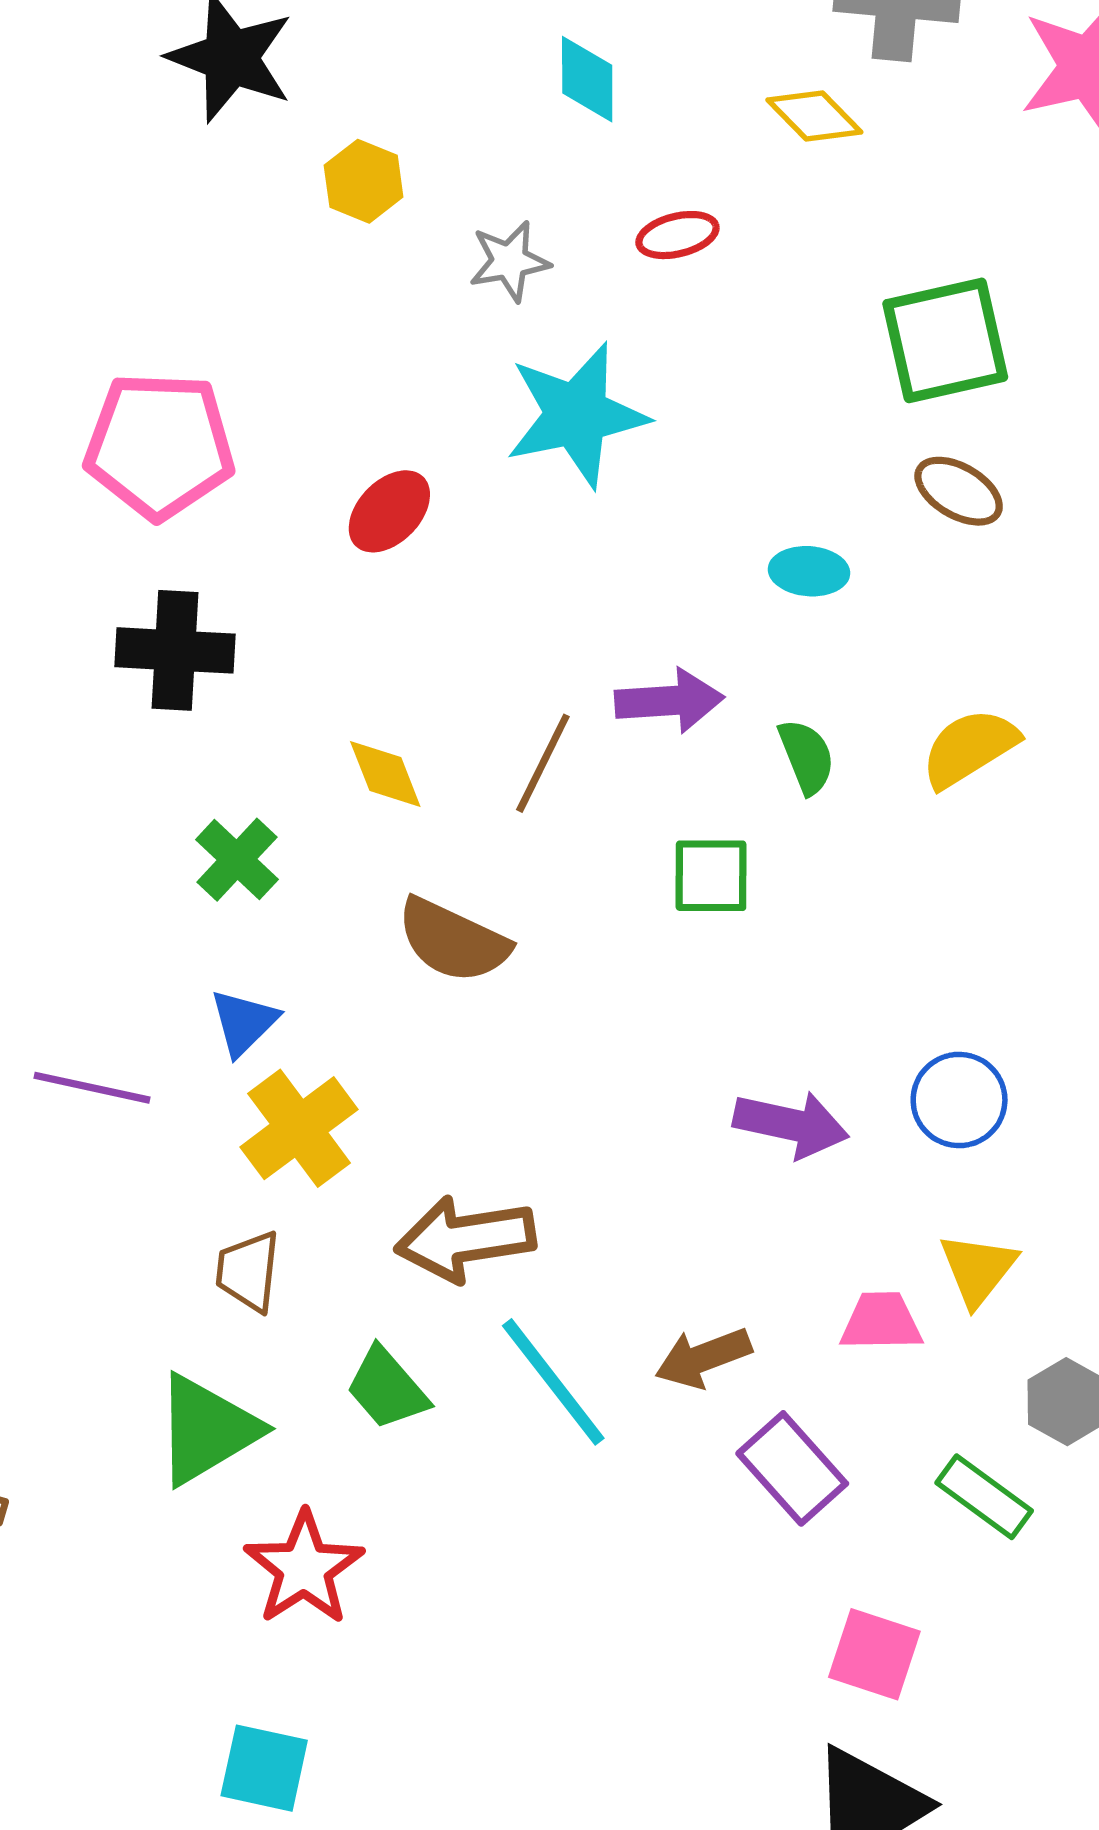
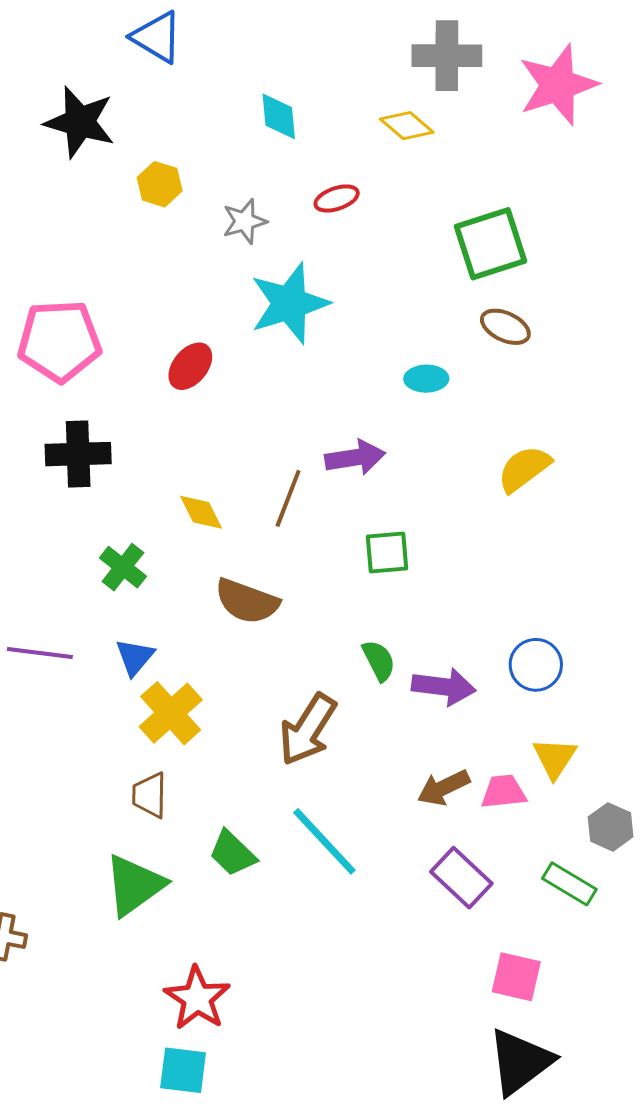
green semicircle: (807, 757) -> (379, 661), moved
purple line: (92, 1088) -> (40, 653), moved
brown arrow: (465, 1239) -> (308, 729), moved, turned -44
brown arrow: (703, 1358) -> (444, 788), moved
red star: (304, 1568) -> (197, 998), moved

